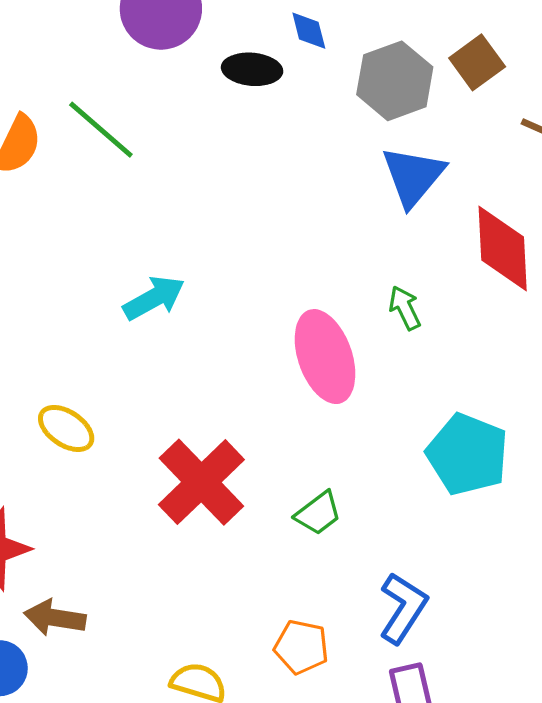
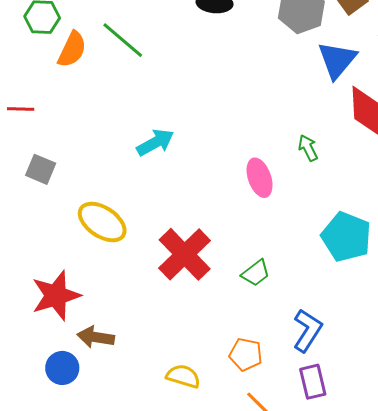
blue triangle: (413, 176) -> (337, 60), moved
pink ellipse: (325, 357) -> (260, 178), size x0.7
yellow ellipse: (66, 428) -> (102, 222), size x1.4

